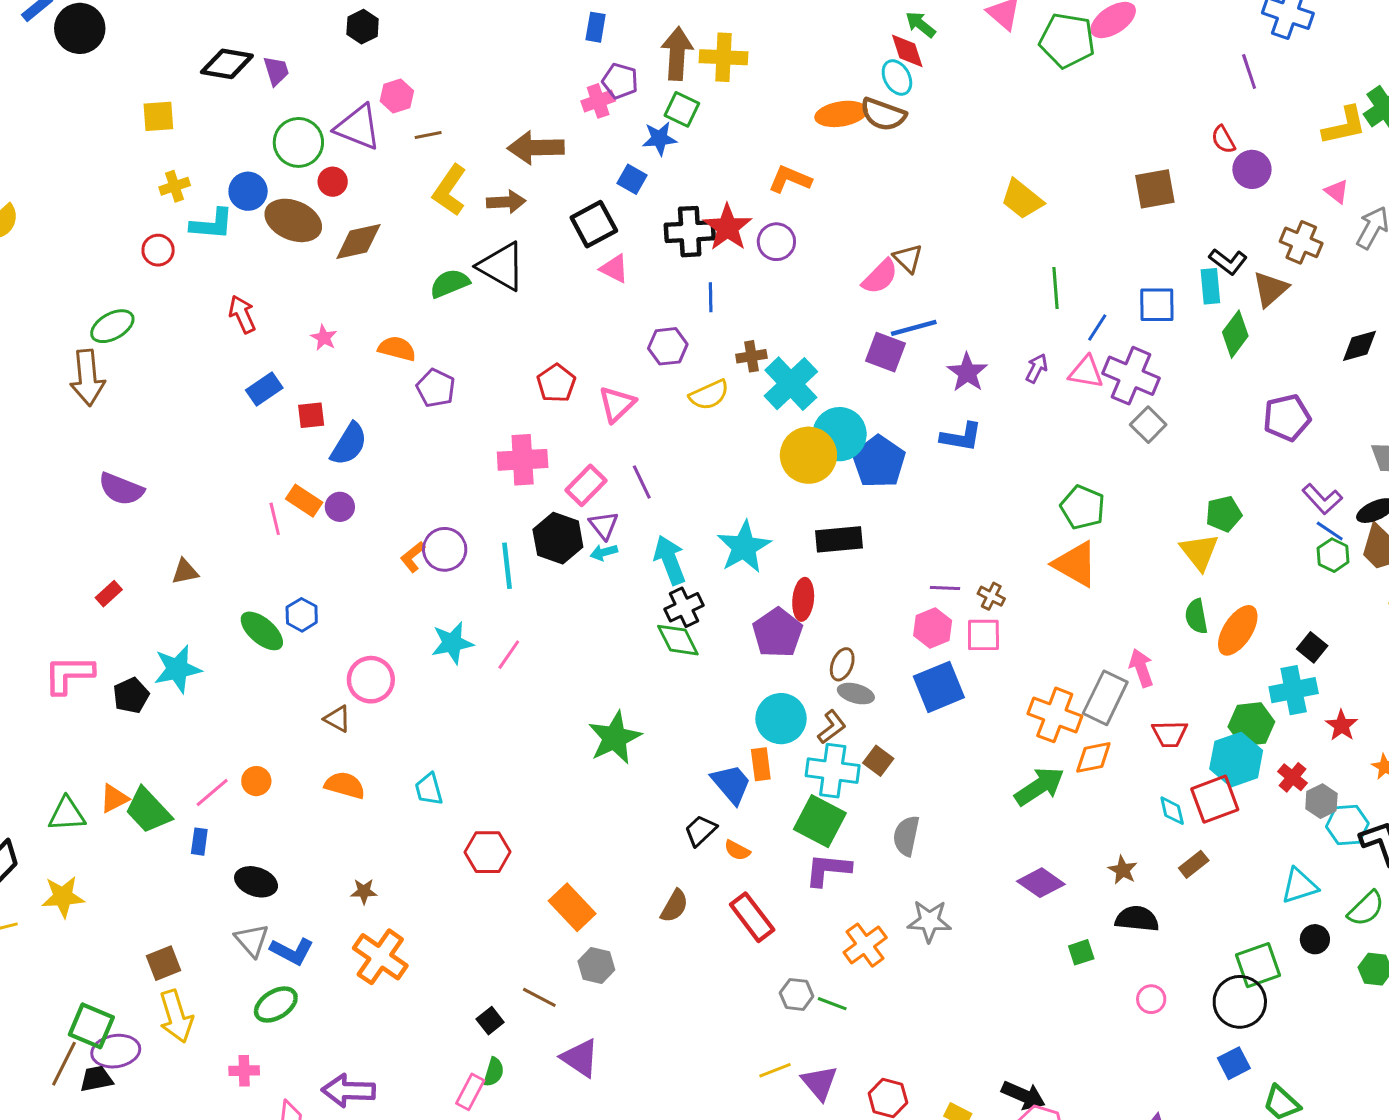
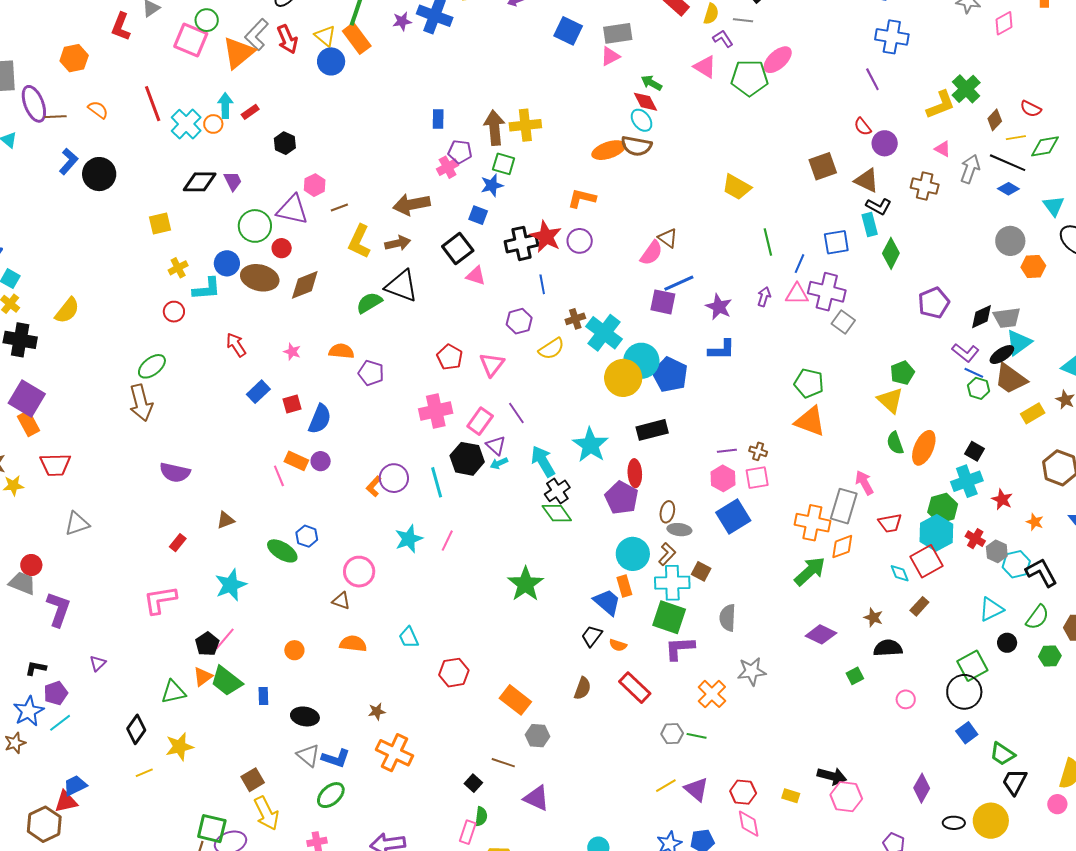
brown triangle: (1270, 289) -> (867, 181), moved, turned -44
black diamond: (1359, 346) -> (982, 317), moved
black pentagon: (131, 695) -> (207, 644), moved
pink line: (212, 793) -> (225, 639), moved

